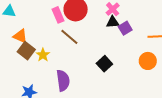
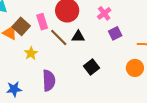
pink rectangle: (58, 15) -> (42, 22), moved
black triangle: (113, 22) -> (78, 37), moved
brown square: (26, 51) -> (21, 26), moved

